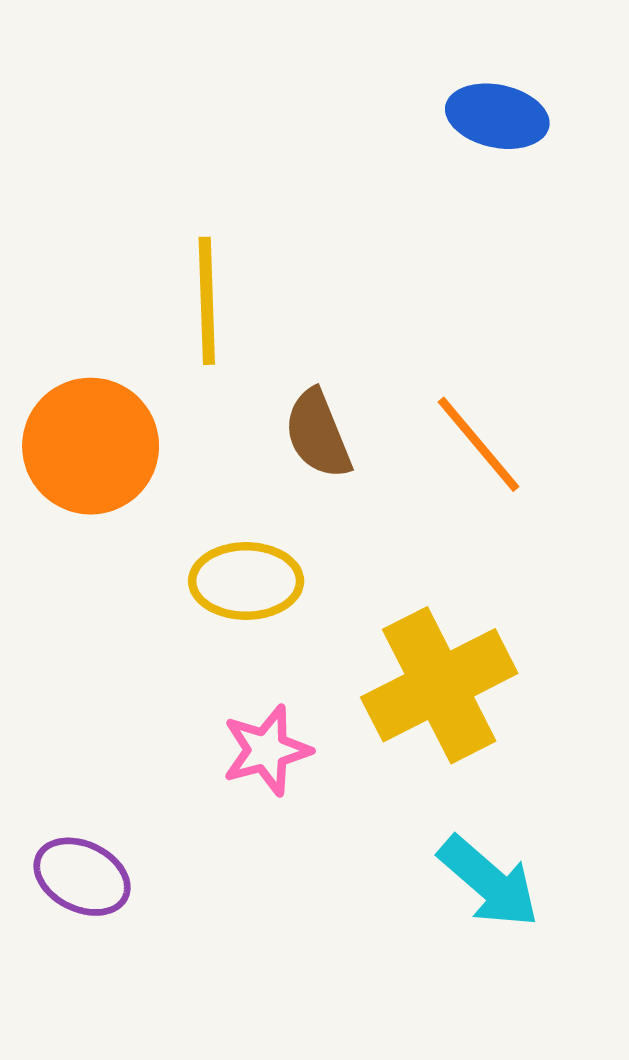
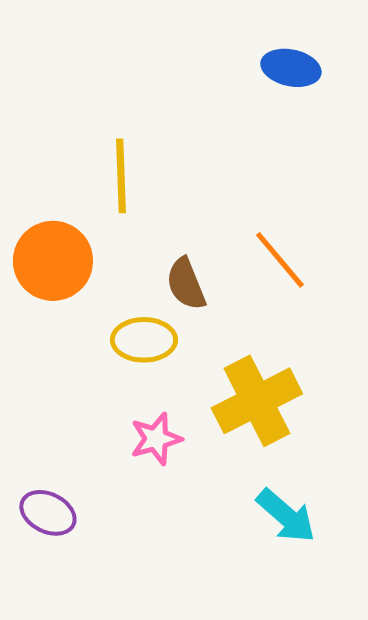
brown semicircle: (318, 434) -> (186, 284), moved

